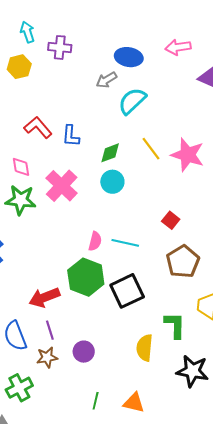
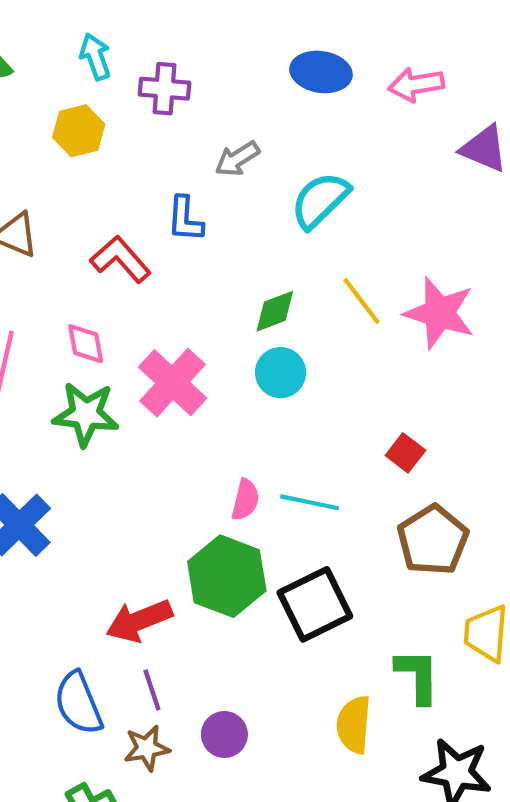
blue ellipse: (129, 57) -> (321, 72), moved
gray arrow: (106, 80) -> (237, 159), moved
blue L-shape: (71, 136) -> (185, 219), moved

